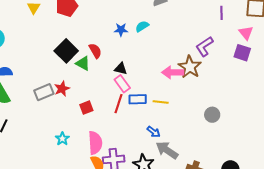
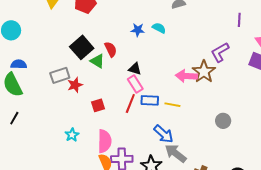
cyan semicircle: (142, 26) -> (159, 28), turned 56
gray rectangle: (44, 92) -> (60, 75), moved
blue arrow: (154, 132) -> (163, 134), size x1.5

